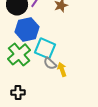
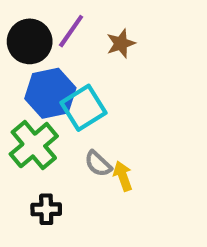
cyan square: (45, 48) -> (84, 108), moved, turned 35
black cross: (18, 92) -> (46, 209), moved

